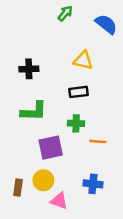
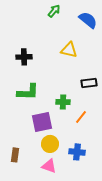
black rectangle: (78, 92) -> (89, 83), moved
orange line: (98, 142) -> (81, 117), turned -56
yellow circle: (43, 180) -> (50, 144), moved

